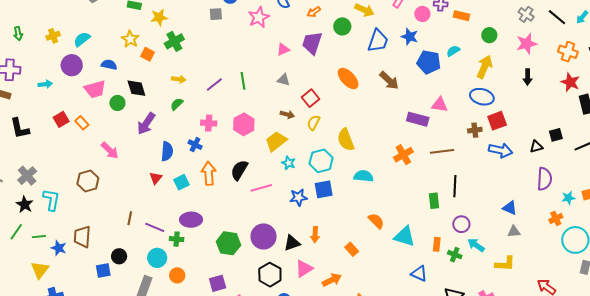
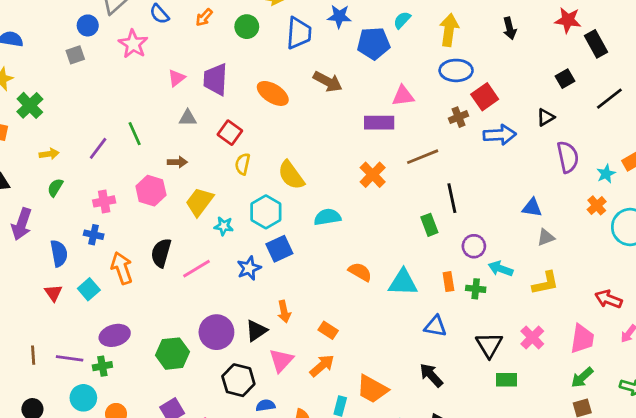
purple trapezoid: (312, 43) -> (215, 79), moved
brown arrow: (287, 114) -> (177, 162), moved
black square: (556, 135) -> (565, 79), moved
orange rectangle: (352, 249) -> (328, 330), moved

